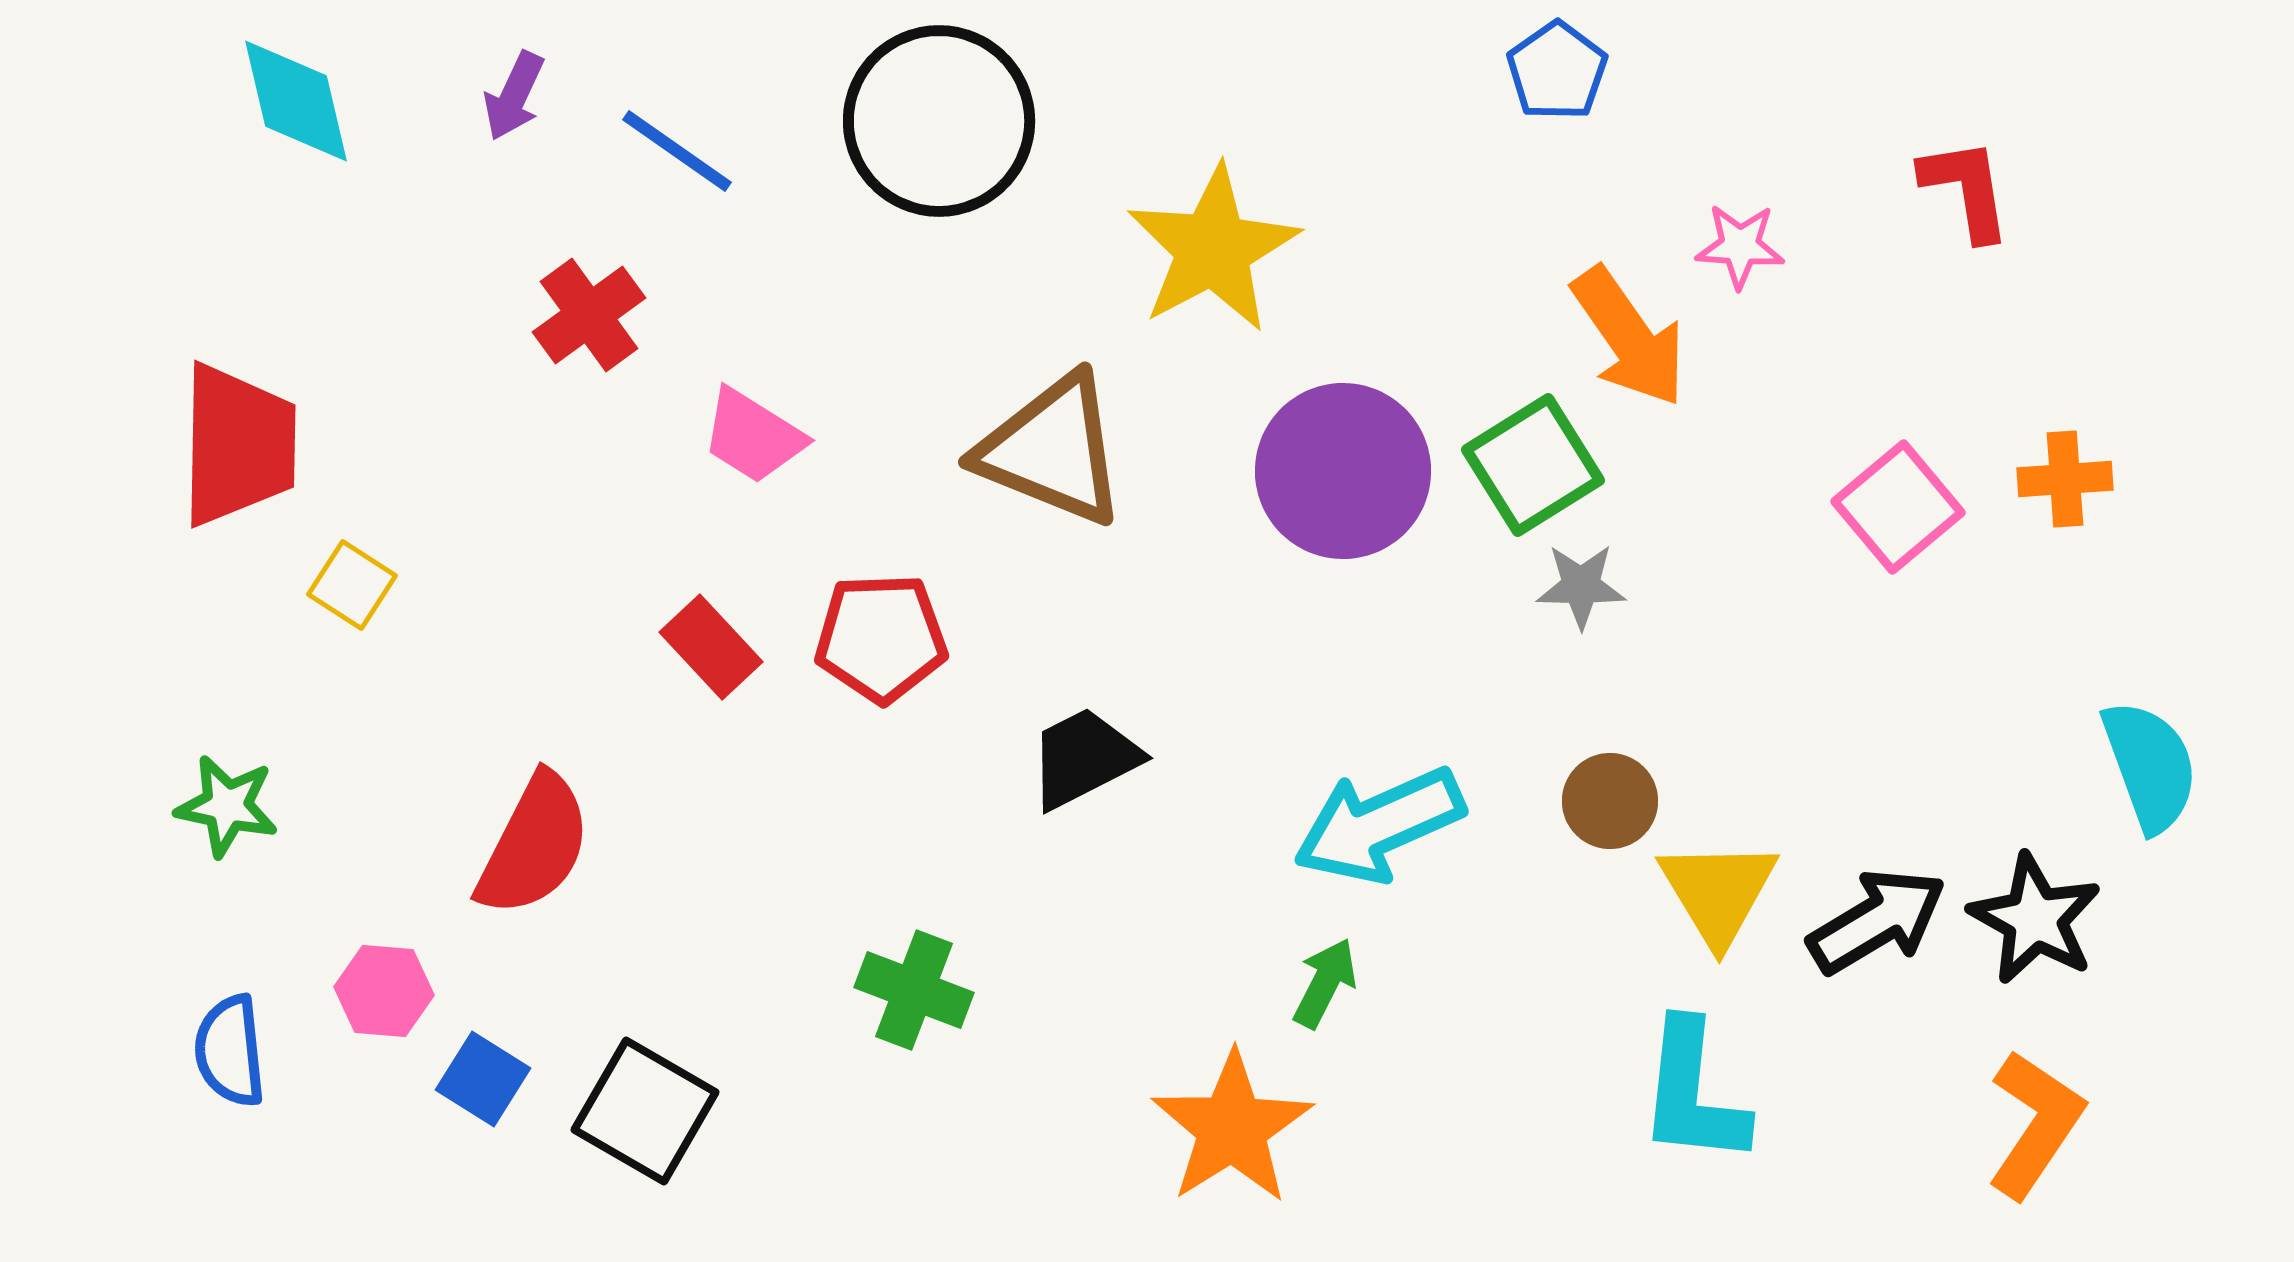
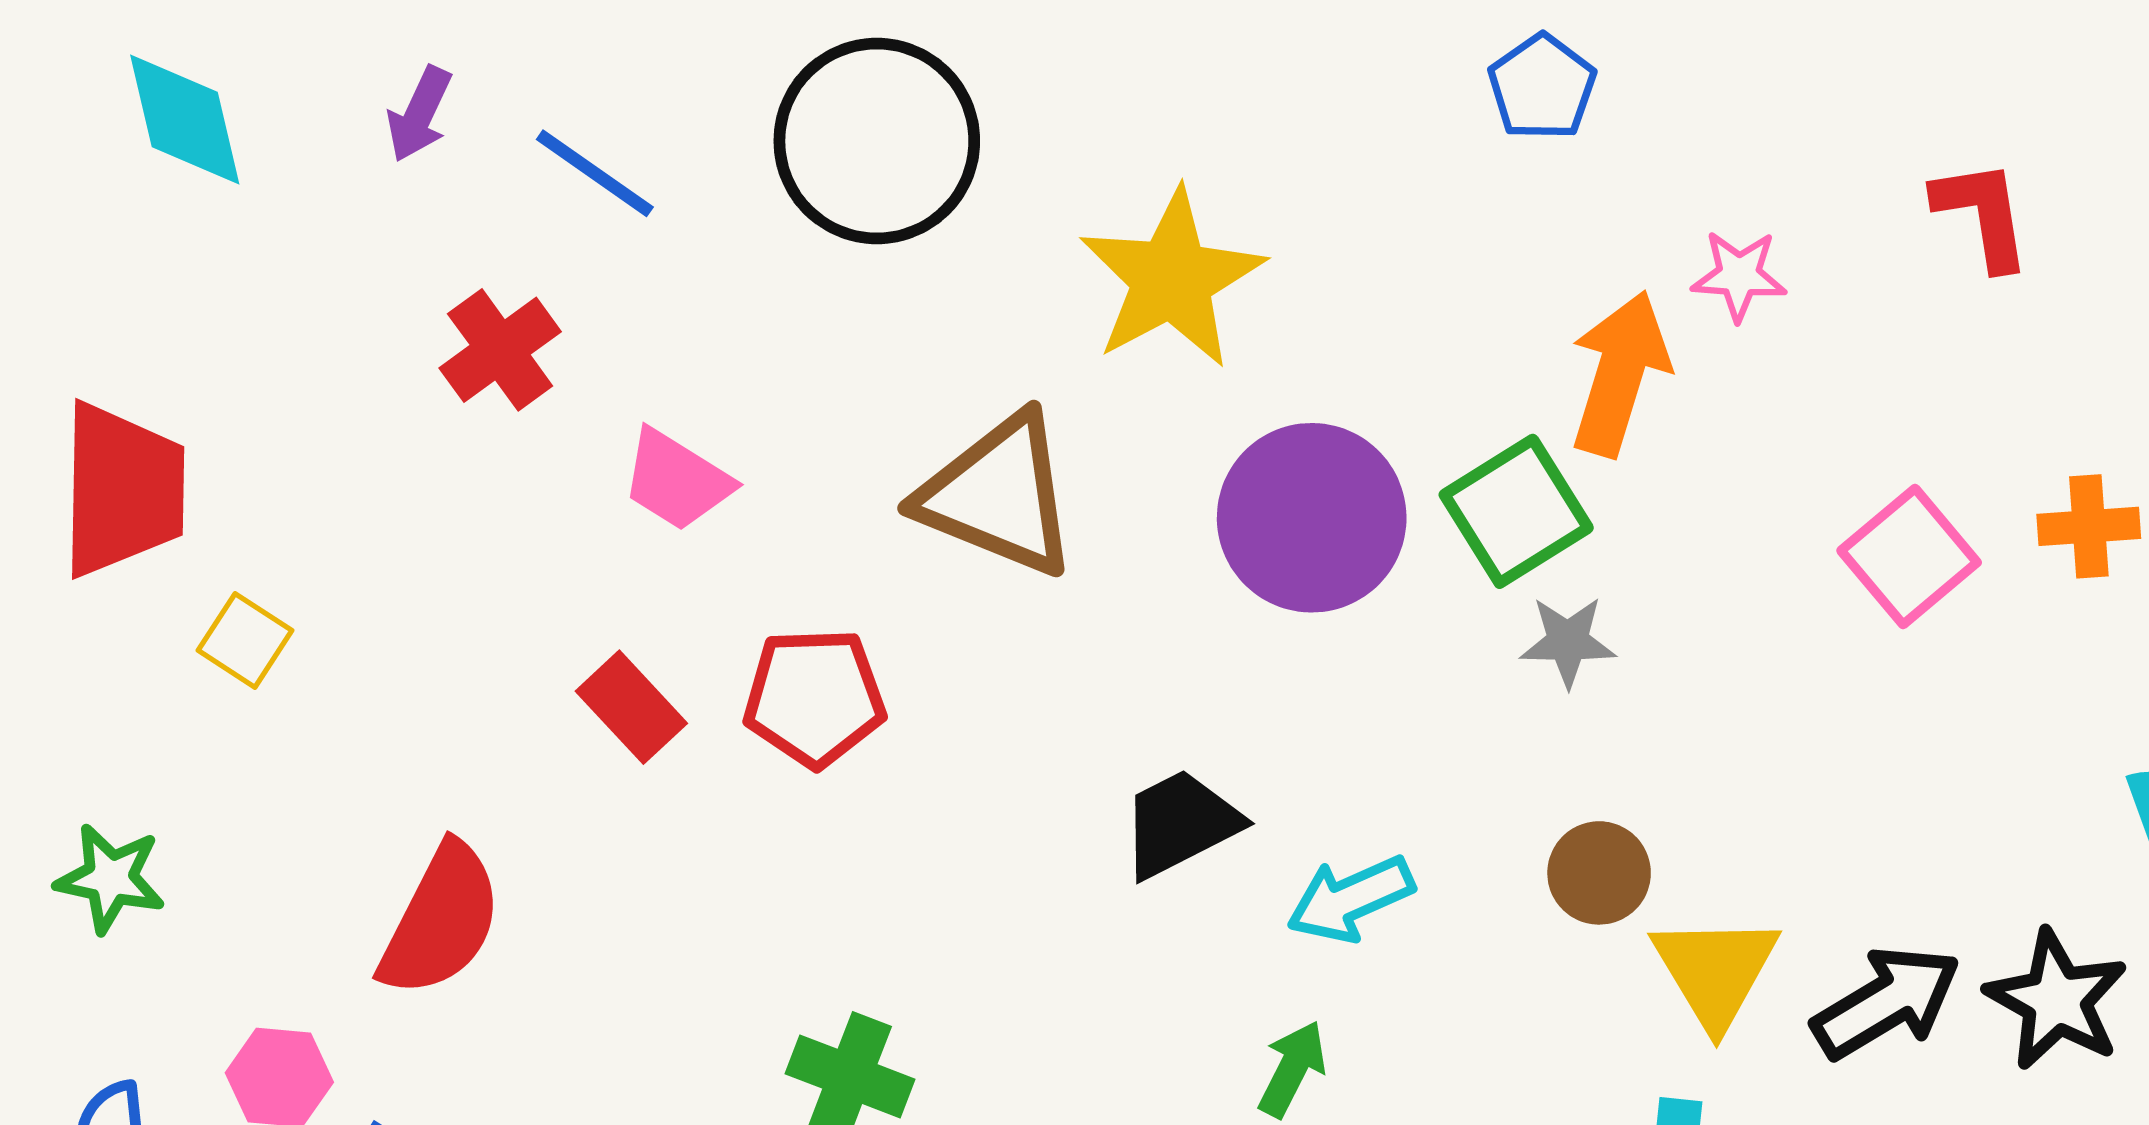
orange arrow: (1629, 337) -> (1620, 374), turned -128
black trapezoid: (1084, 758) -> (1180, 823), moved
cyan arrow: (1379, 825) -> (1350, 899), size x0.7

